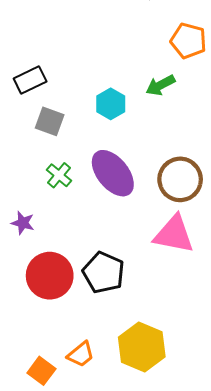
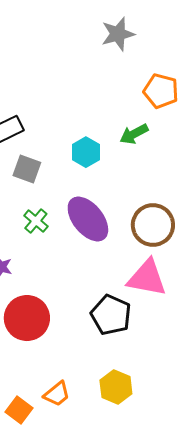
black pentagon: (104, 273) -> (111, 315), moved
yellow hexagon: (142, 347) -> (116, 387), size x0.7

